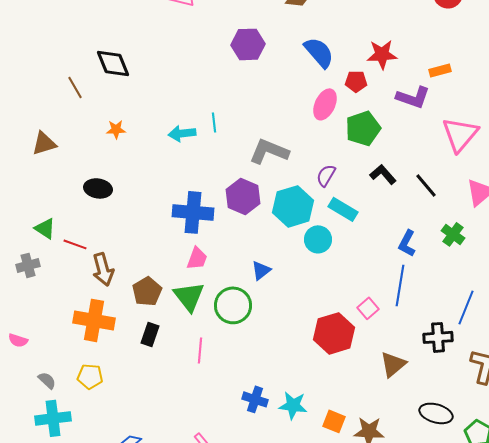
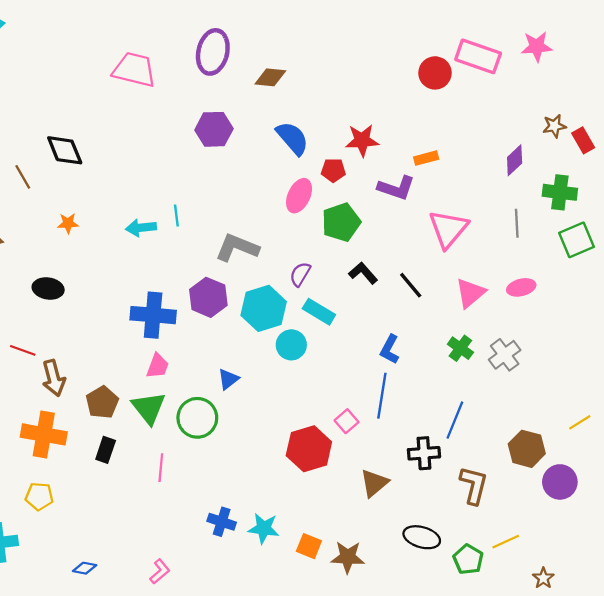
green cross: (453, 234) -> (460, 348), moved

